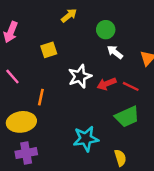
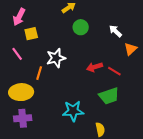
green circle: (106, 30) -> (81, 27), moved
yellow square: (49, 50) -> (31, 34), moved
white arrow: (115, 52) -> (115, 31), moved
white star: (80, 76) -> (56, 58), moved

